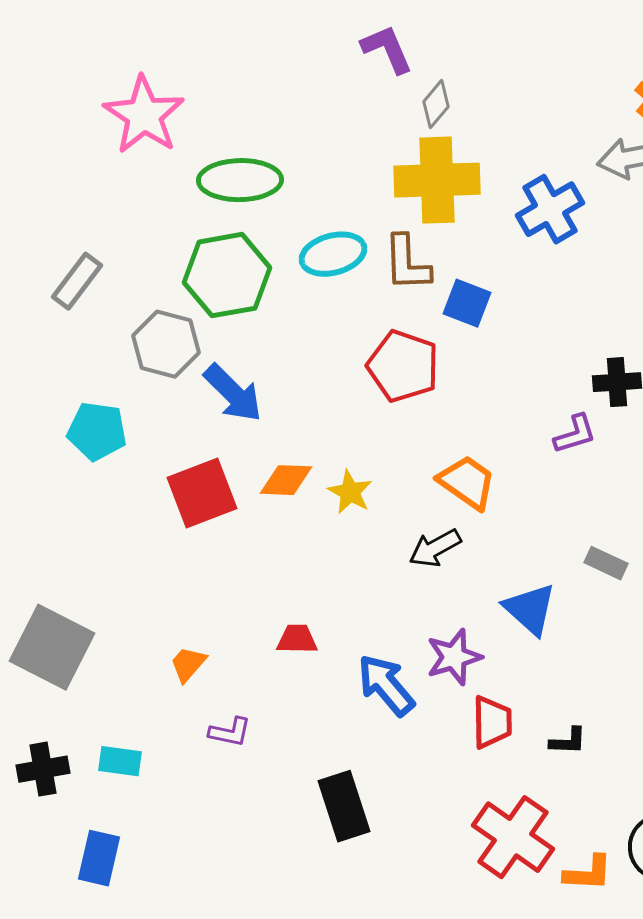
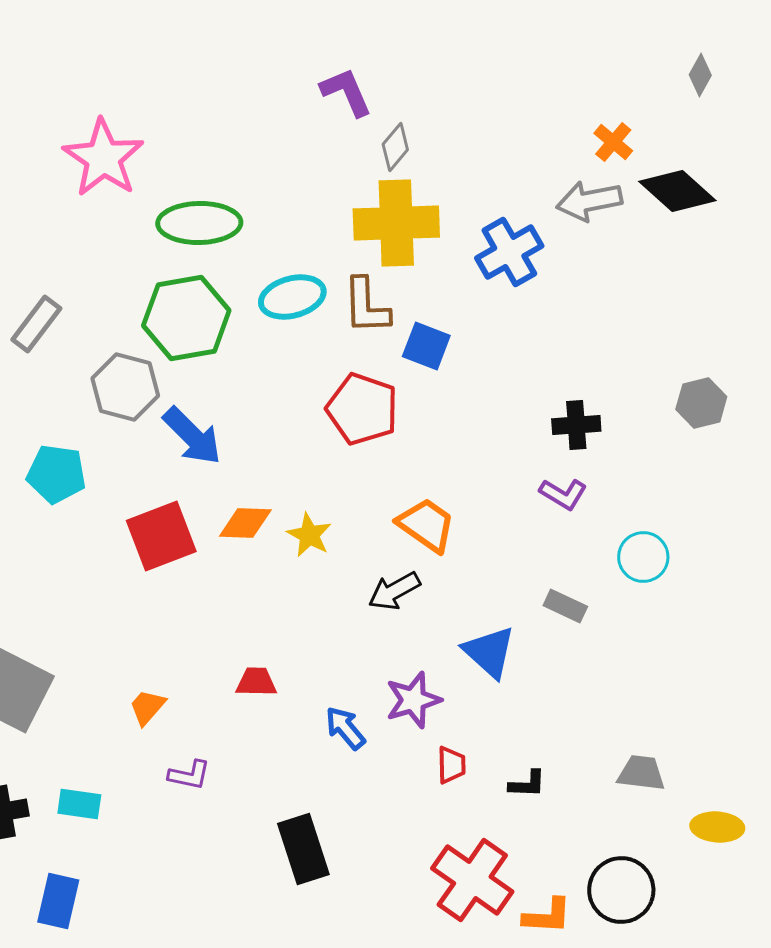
purple L-shape: (575, 434) -> (563, 494), moved, turned 48
blue arrow: (386, 685) -> (345, 728), size x0.7
red trapezoid: (492, 722) -> (451, 765), size x0.7

